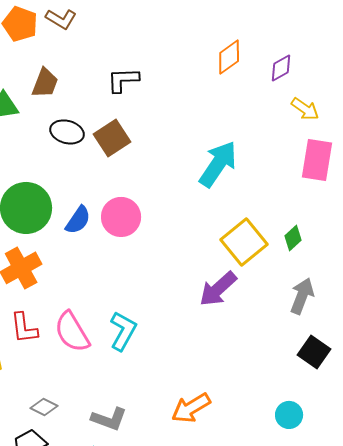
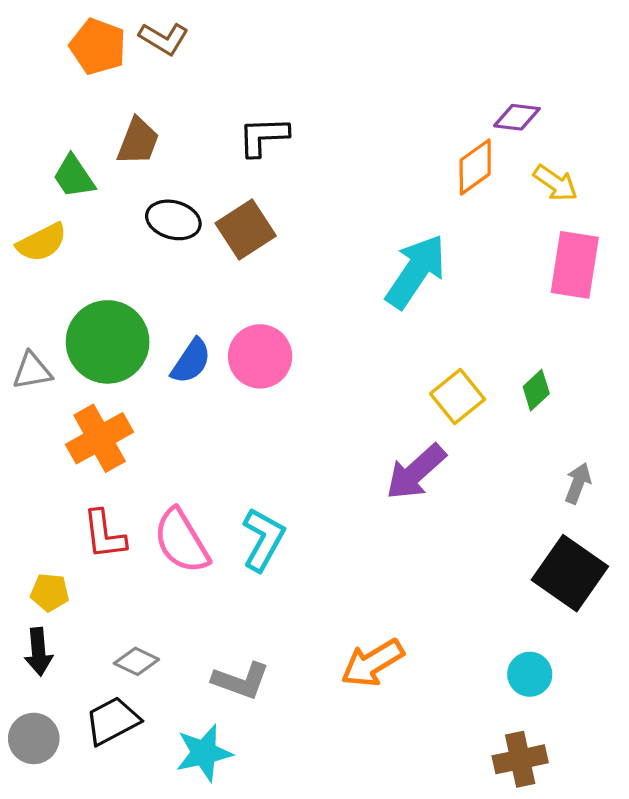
orange diamond: (229, 57) -> (475, 167), moved
purple diamond: (281, 68) -> (517, 117), turned 36
yellow square: (244, 242) -> (458, 397), size x0.7
gray arrow: (302, 296) -> (578, 483), moved, size x0.7
black square: (314, 352) -> (570, 573), size x1.4

